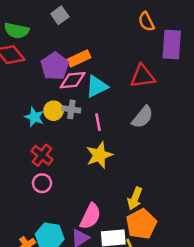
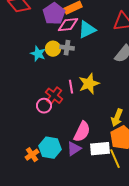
pink line: (98, 122) -> (71, 87), moved
red cross: (42, 155) -> (54, 96), moved

